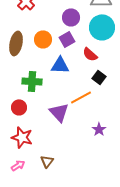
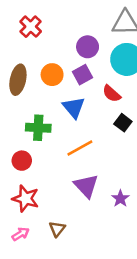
blue triangle: (60, 65) -> (74, 107), turned 48
orange line: (81, 97) -> (80, 148), moved
purple triangle: (59, 112) -> (86, 186), moved
purple star: (99, 129) -> (120, 199), moved

